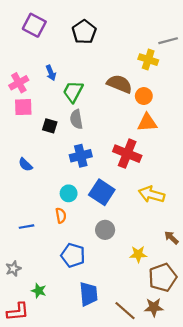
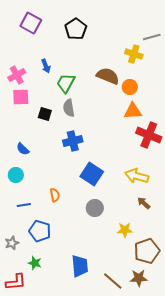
red cross: (127, 154) -> (149, 135), moved
cyan circle: (69, 193) -> (16, 175), moved
brown arrow: (171, 238) -> (144, 203), moved
blue pentagon: (73, 255) -> (40, 231), moved

